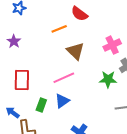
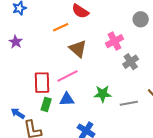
green star: (108, 79) -> (103, 94), moved
red rectangle: (22, 80) -> (42, 83), moved
blue triangle: (62, 101) -> (67, 99), turned 35

